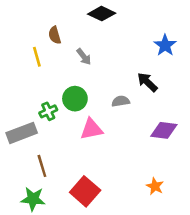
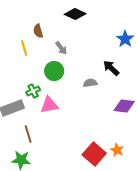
green circle: (75, 99) -> (54, 71), moved
pink triangle: (91, 129) -> (49, 105), moved
red square: (85, 191) -> (94, 154), moved

